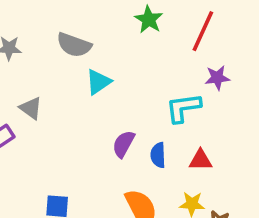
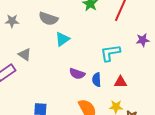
purple star: (217, 78) -> (143, 40), moved
purple semicircle: (124, 144) -> (77, 74), turned -98

